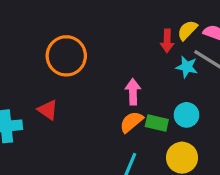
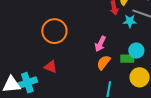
pink arrow: (133, 92) -> (100, 44), turned -140
green rectangle: (157, 123) -> (127, 59), moved

